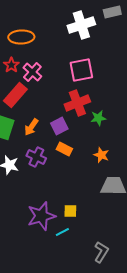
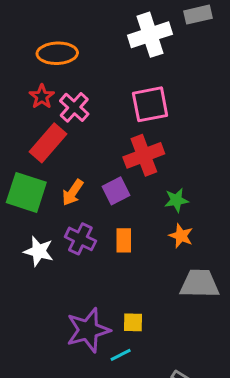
green star: (98, 118) -> (176, 200), moved
orange rectangle: (64, 149) -> (124, 240), moved, turned 63

